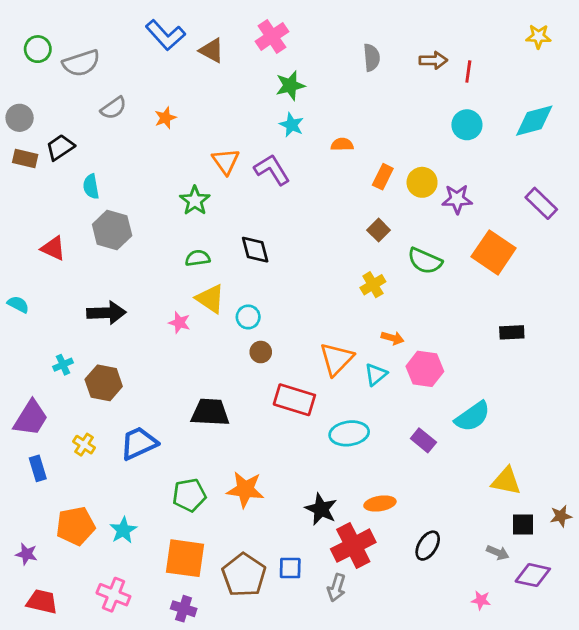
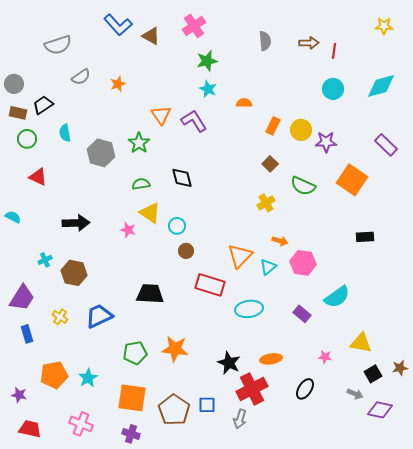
green circle: (38, 49) -> (27, 139), moved
gray hexagon: (112, 230) -> (101, 153), moved
black square: (523, 525) -> (373, 374), turned -30
pink star: (481, 600) -> (325, 357), moved

